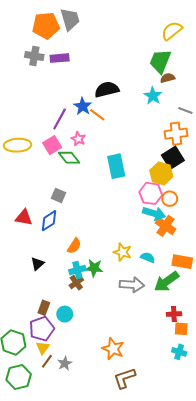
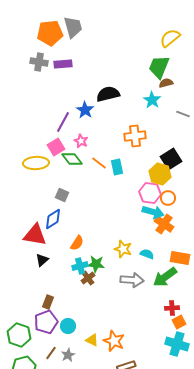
orange line: (97, 115) -> (99, 163), moved
orange cross: (176, 134) -> (135, 136), moved
yellow ellipse: (18, 145) -> (36, 163), moved
cyan rectangle: (116, 166) -> (117, 167), size x0.7
red triangle: (24, 218) -> (35, 235), moved, size x1.4
brown cross: (76, 283) -> (88, 278), moved
cyan circle: (65, 314) -> (68, 326), moved
orange square: (181, 329) -> (179, 322), turned -32
yellow triangle: (43, 348) -> (92, 340), moved, turned -40
cyan cross: (179, 352) -> (177, 344), size x1.6

